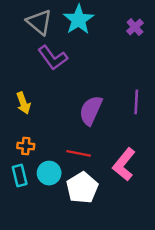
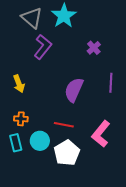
purple cross: (135, 27) -> (94, 48), moved
purple L-shape: (53, 58) -> (43, 47), turned -105

